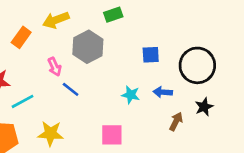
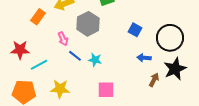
blue square: (151, 55) -> (135, 30), turned 32
cyan star: (131, 95) -> (95, 60), moved
black star: (204, 107) -> (175, 69), size x1.6

